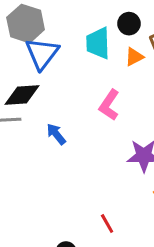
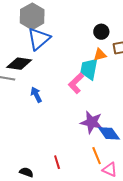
cyan trapezoid: (98, 43) -> (89, 69), moved

